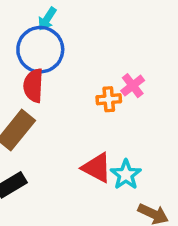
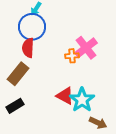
pink cross: (133, 86) -> (86, 48), size x1.6
cyan star: (126, 175) -> (82, 100), size x1.4

